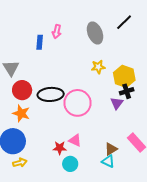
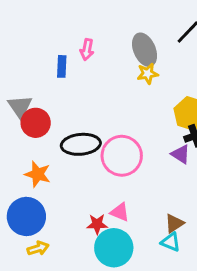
yellow star: (98, 67) -> (148, 74), moved
red circle: (22, 90) -> (36, 123), moved
purple triangle: (117, 103) -> (181, 154), turned -32
cyan circle: (70, 164) -> (114, 248), size x1.6

